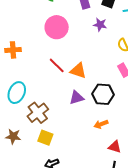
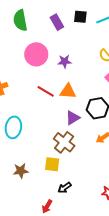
purple star: (100, 25) -> (65, 61), moved
brown cross: (38, 113) -> (64, 142), moved

